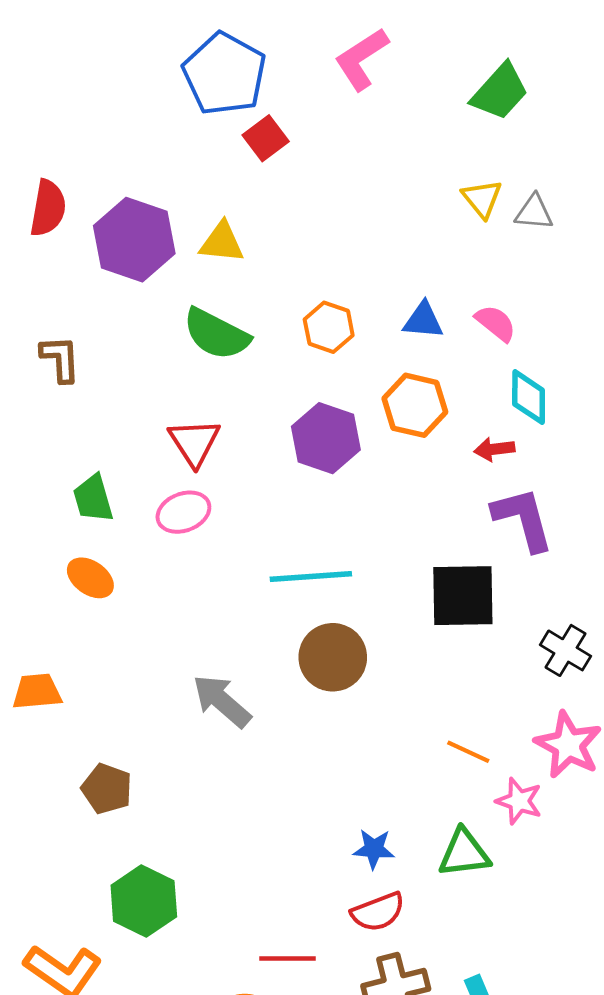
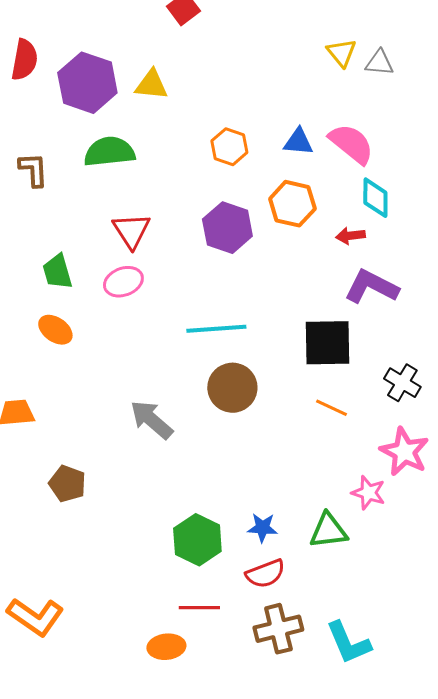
pink semicircle: (496, 323) -> (351, 144), size x1.5
green semicircle: (216, 334) -> (109, 152), moved, turned 147
purple L-shape: (523, 519) -> (371, 287), turned -48
orange line: (468, 752) -> (331, 408), moved
green hexagon: (144, 901) -> (197, 540), moved

